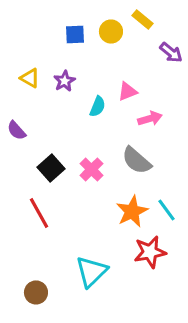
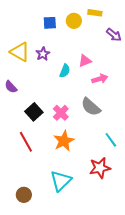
yellow rectangle: (142, 20) -> (95, 13), turned -32
yellow triangle: (30, 78) -> (20, 52), size x1.5
orange star: (132, 211) -> (64, 141), moved

